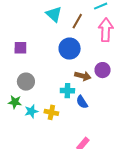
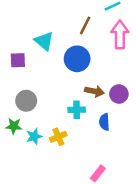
cyan triangle: (54, 14) -> (44, 41), moved
purple circle: (103, 70) -> (119, 94), moved
blue semicircle: (82, 102) -> (104, 122), moved, turned 32
yellow cross: (51, 112) -> (58, 137), turned -32

